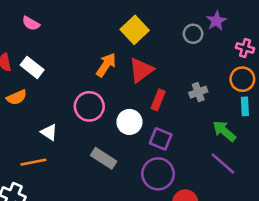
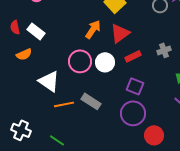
red rectangle: (158, 100) -> (133, 56), turned 42
white circle: (129, 122) -> (105, 62), moved
white triangle: (49, 132) -> (49, 81), size x1.6
orange line: (33, 162) -> (64, 104), moved

